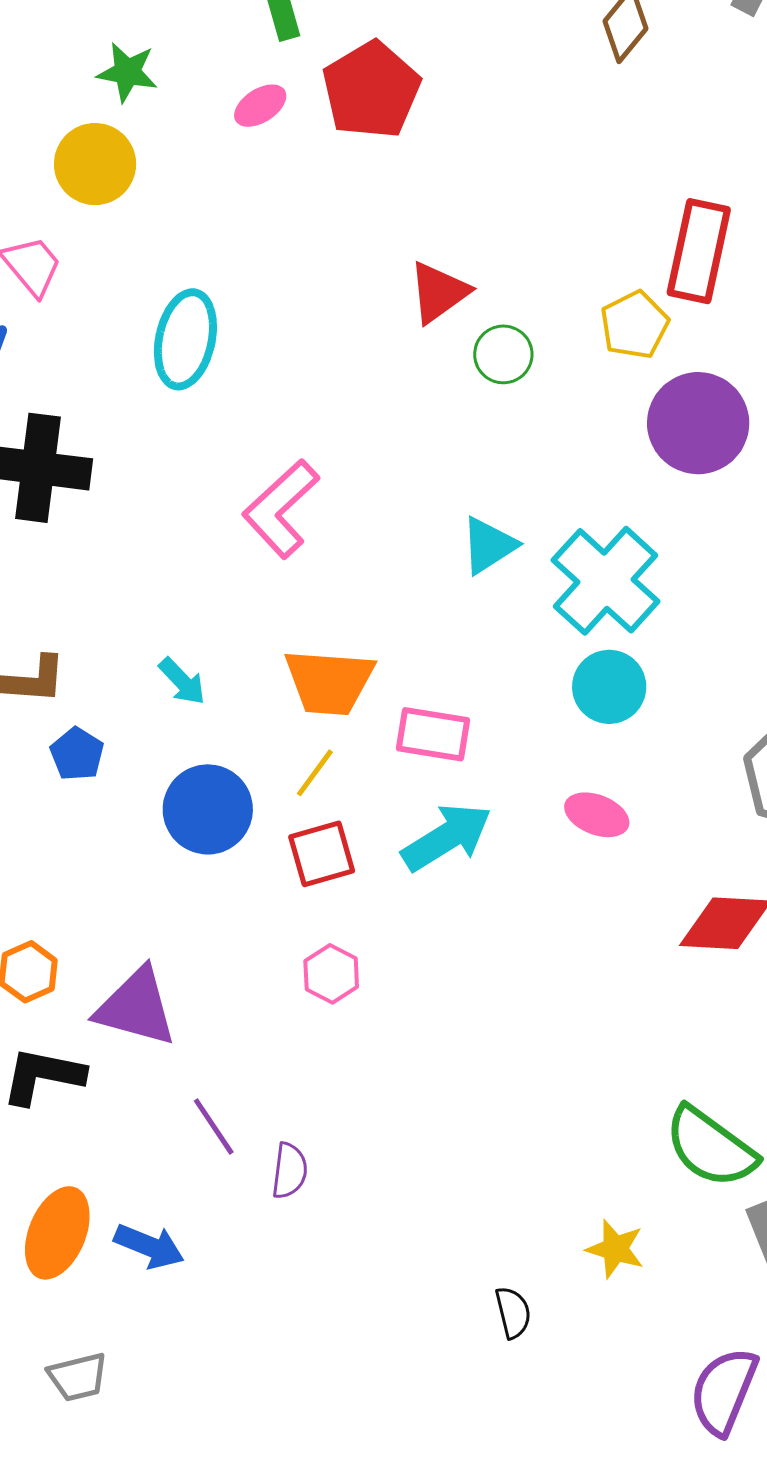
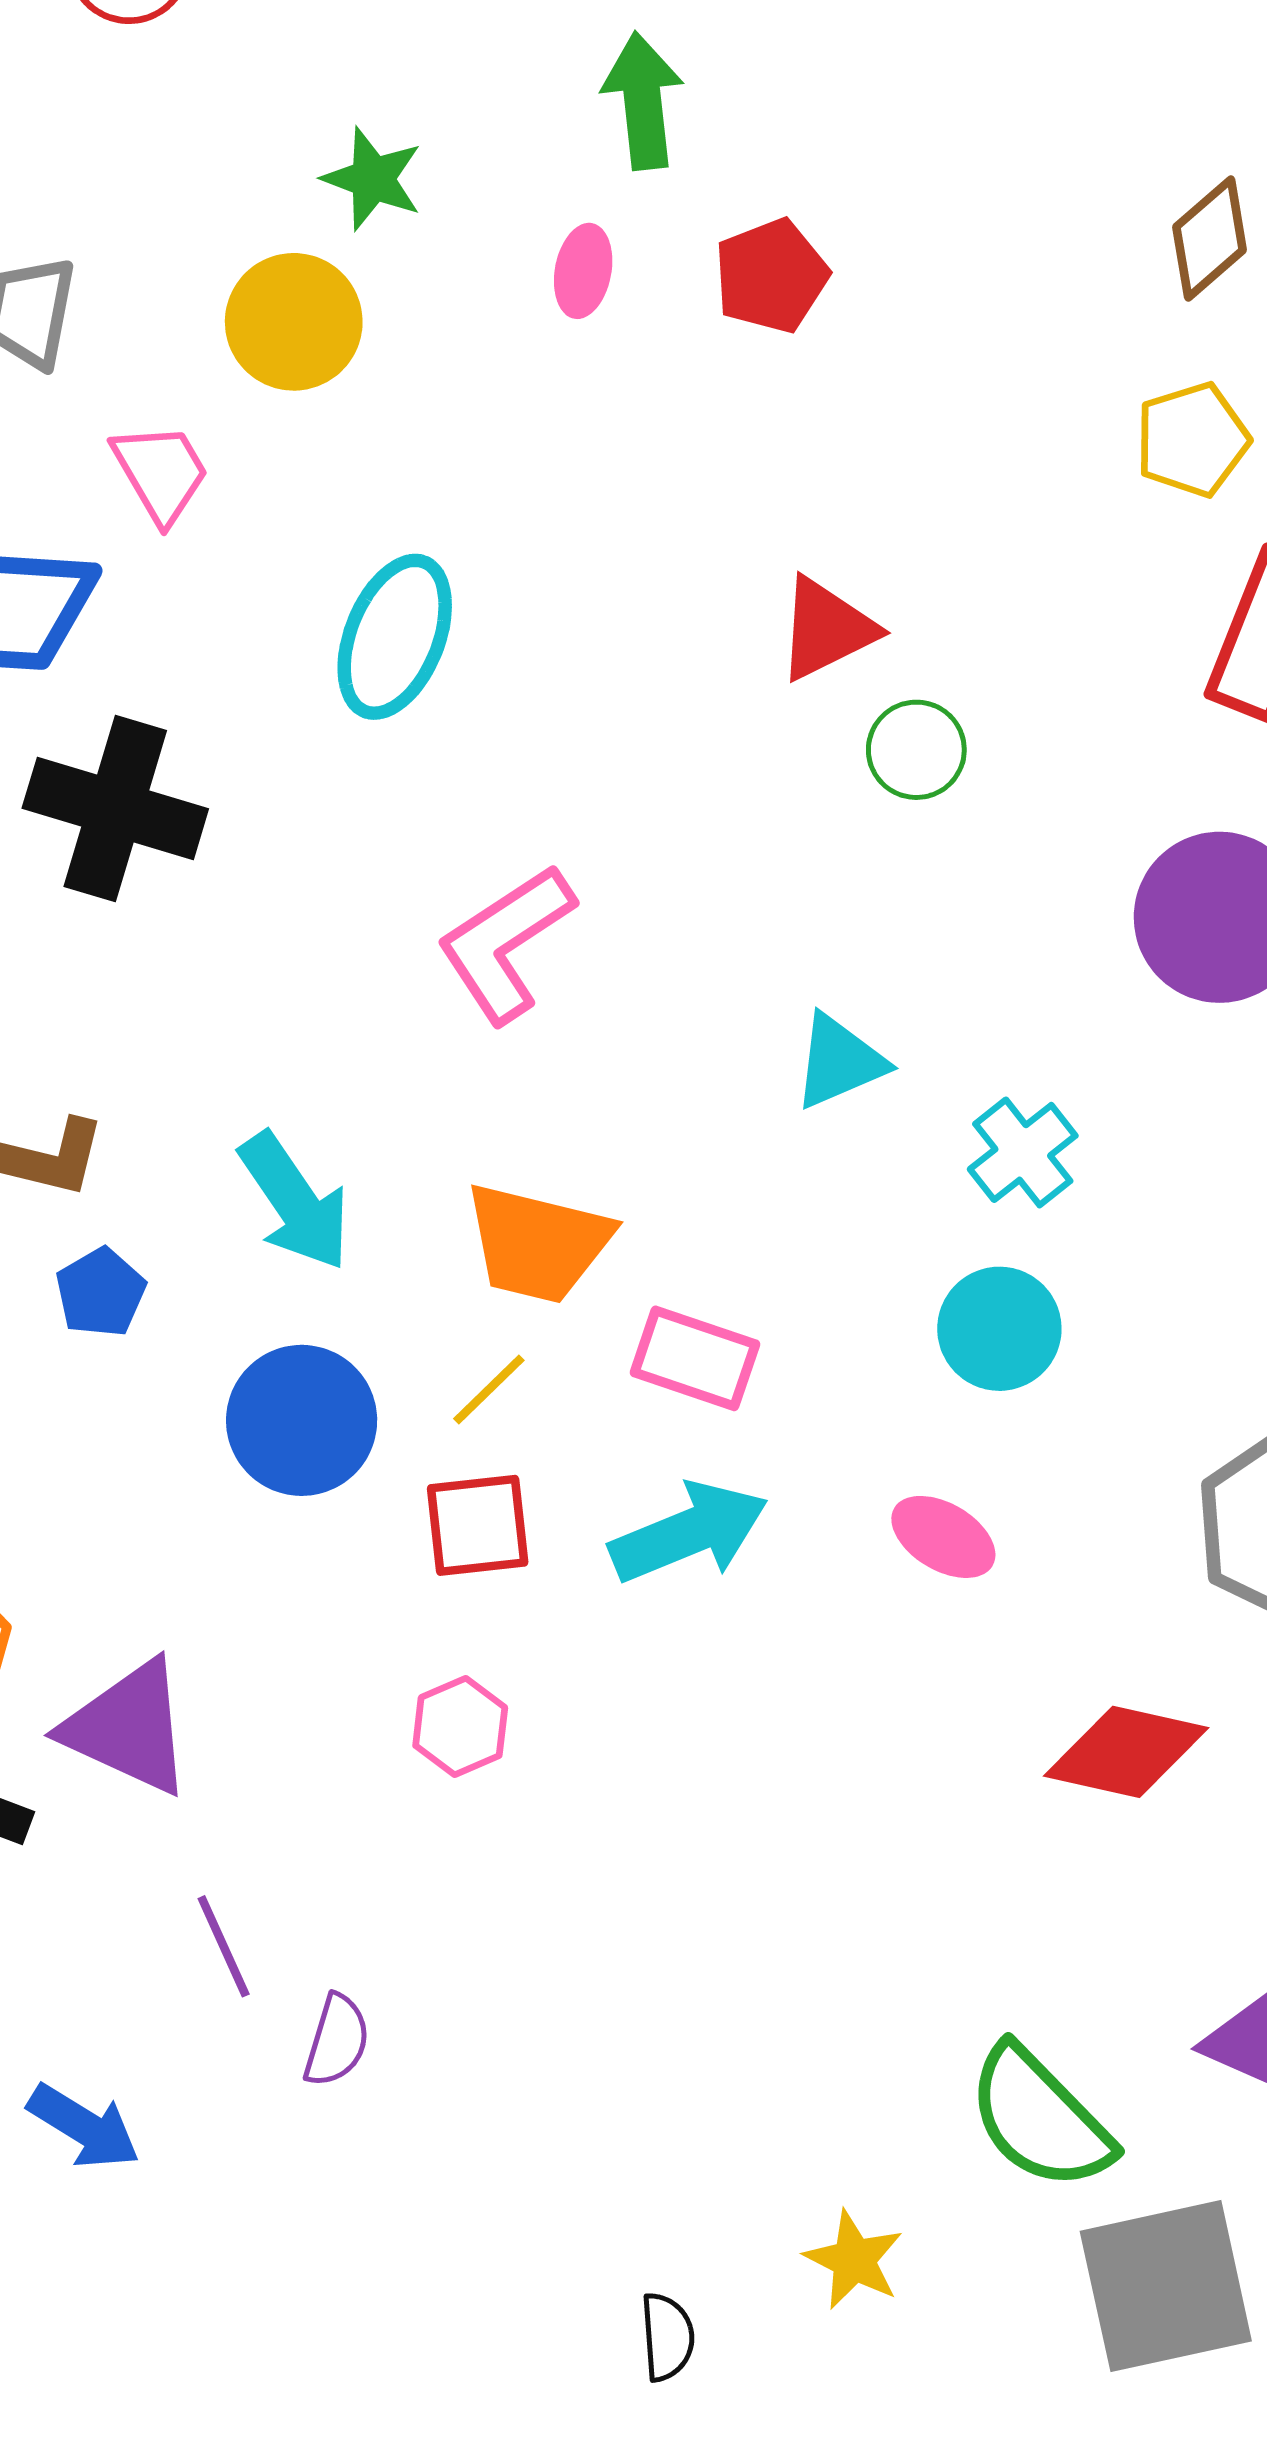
red pentagon: (371, 90) -> (771, 276), size x0.7
pink ellipse: (260, 106) -> (583, 271), turned -56
yellow pentagon: (634, 325) -> (1192, 440), moved
cyan cross: (606, 581) -> (1023, 1152), size x0.6
cyan arrow: (182, 681) -> (295, 1202), size x1.6

